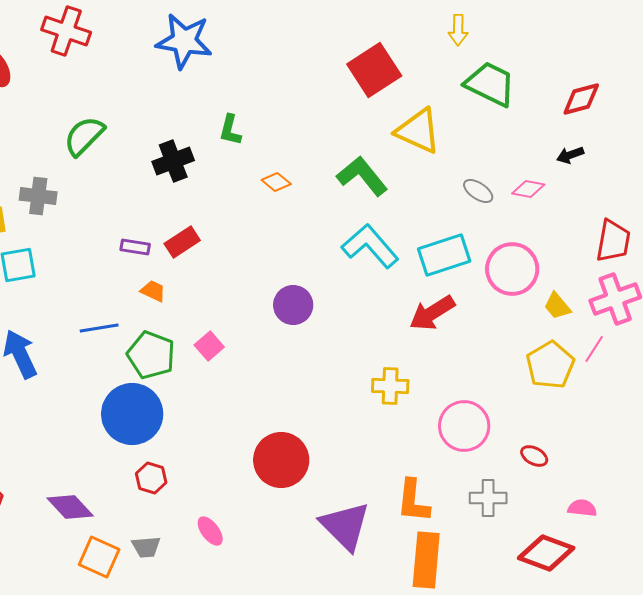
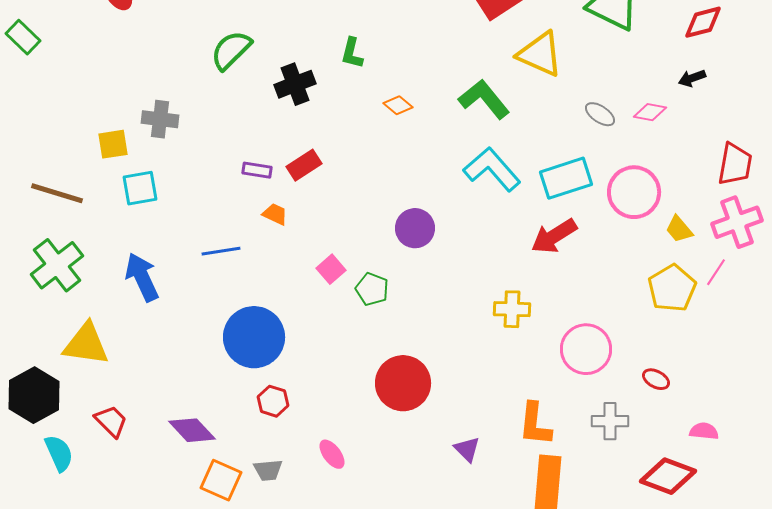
green semicircle: (84, 136) -> (231, 50), moved
green pentagon: (151, 355) -> (372, 289), moved, size x0.7
purple triangle: (345, 526) -> (467, 449), size x0.5

